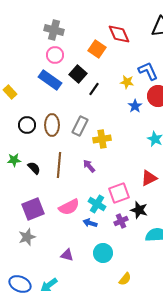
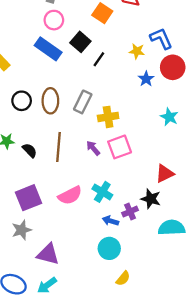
red triangle: (149, 178) -> (165, 173), moved
pink square: (119, 193) -> (120, 147), moved
blue arrow: (90, 223) -> (110, 221), moved
purple triangle: (67, 255) -> (48, 254), moved, size x1.5
yellow semicircle: (125, 279) -> (123, 278), moved

